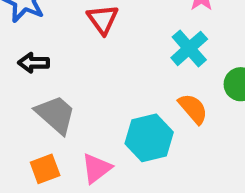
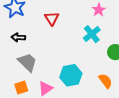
orange semicircle: (193, 109) -> (105, 81), moved

